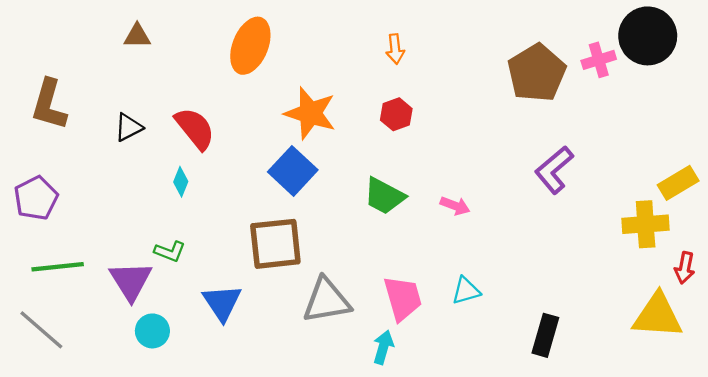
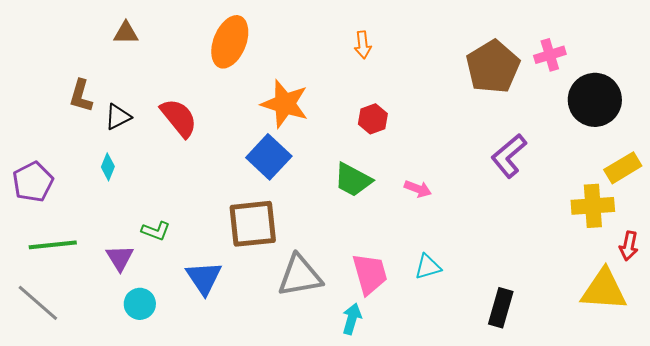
black circle: (648, 36) -> (595, 100), moved
brown L-shape: (49, 105) -> (81, 96), moved, size x0.7
red hexagon: (396, 114) -> (373, 119), moved
cyan diamond: (181, 182) -> (108, 167), moved
purple triangle: (131, 281) -> (120, 258), size x0.7

